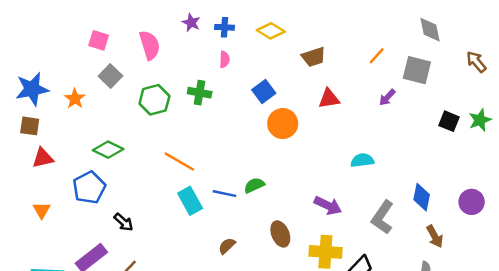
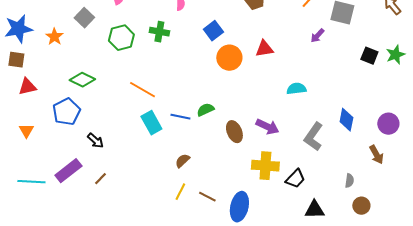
red triangle: (329, 99) -> (264, 49), moved
brown ellipse: (280, 234) -> (234, 132), moved
brown arrow: (435, 236) -> (376, 155), moved

